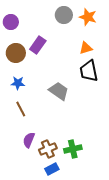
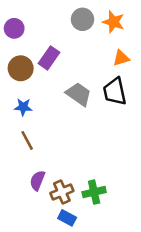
orange triangle: (86, 48) -> (121, 58), moved
gray trapezoid: (59, 91) -> (79, 94), moved
blue rectangle: (52, 169) -> (67, 218), turned 56

